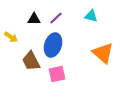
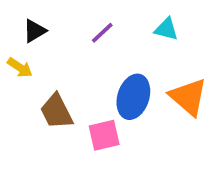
black triangle: (34, 19) -> (35, 31), moved, turned -32
blue ellipse: (53, 45) -> (133, 97), moved

